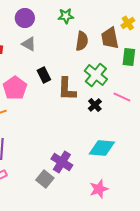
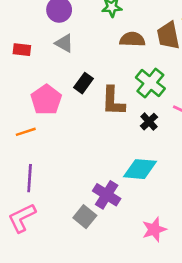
brown semicircle: (82, 41) -> (132, 39), turned -96
black rectangle: (44, 75) -> (83, 83), turned 63
cyan diamond: (102, 148) -> (140, 169), moved

